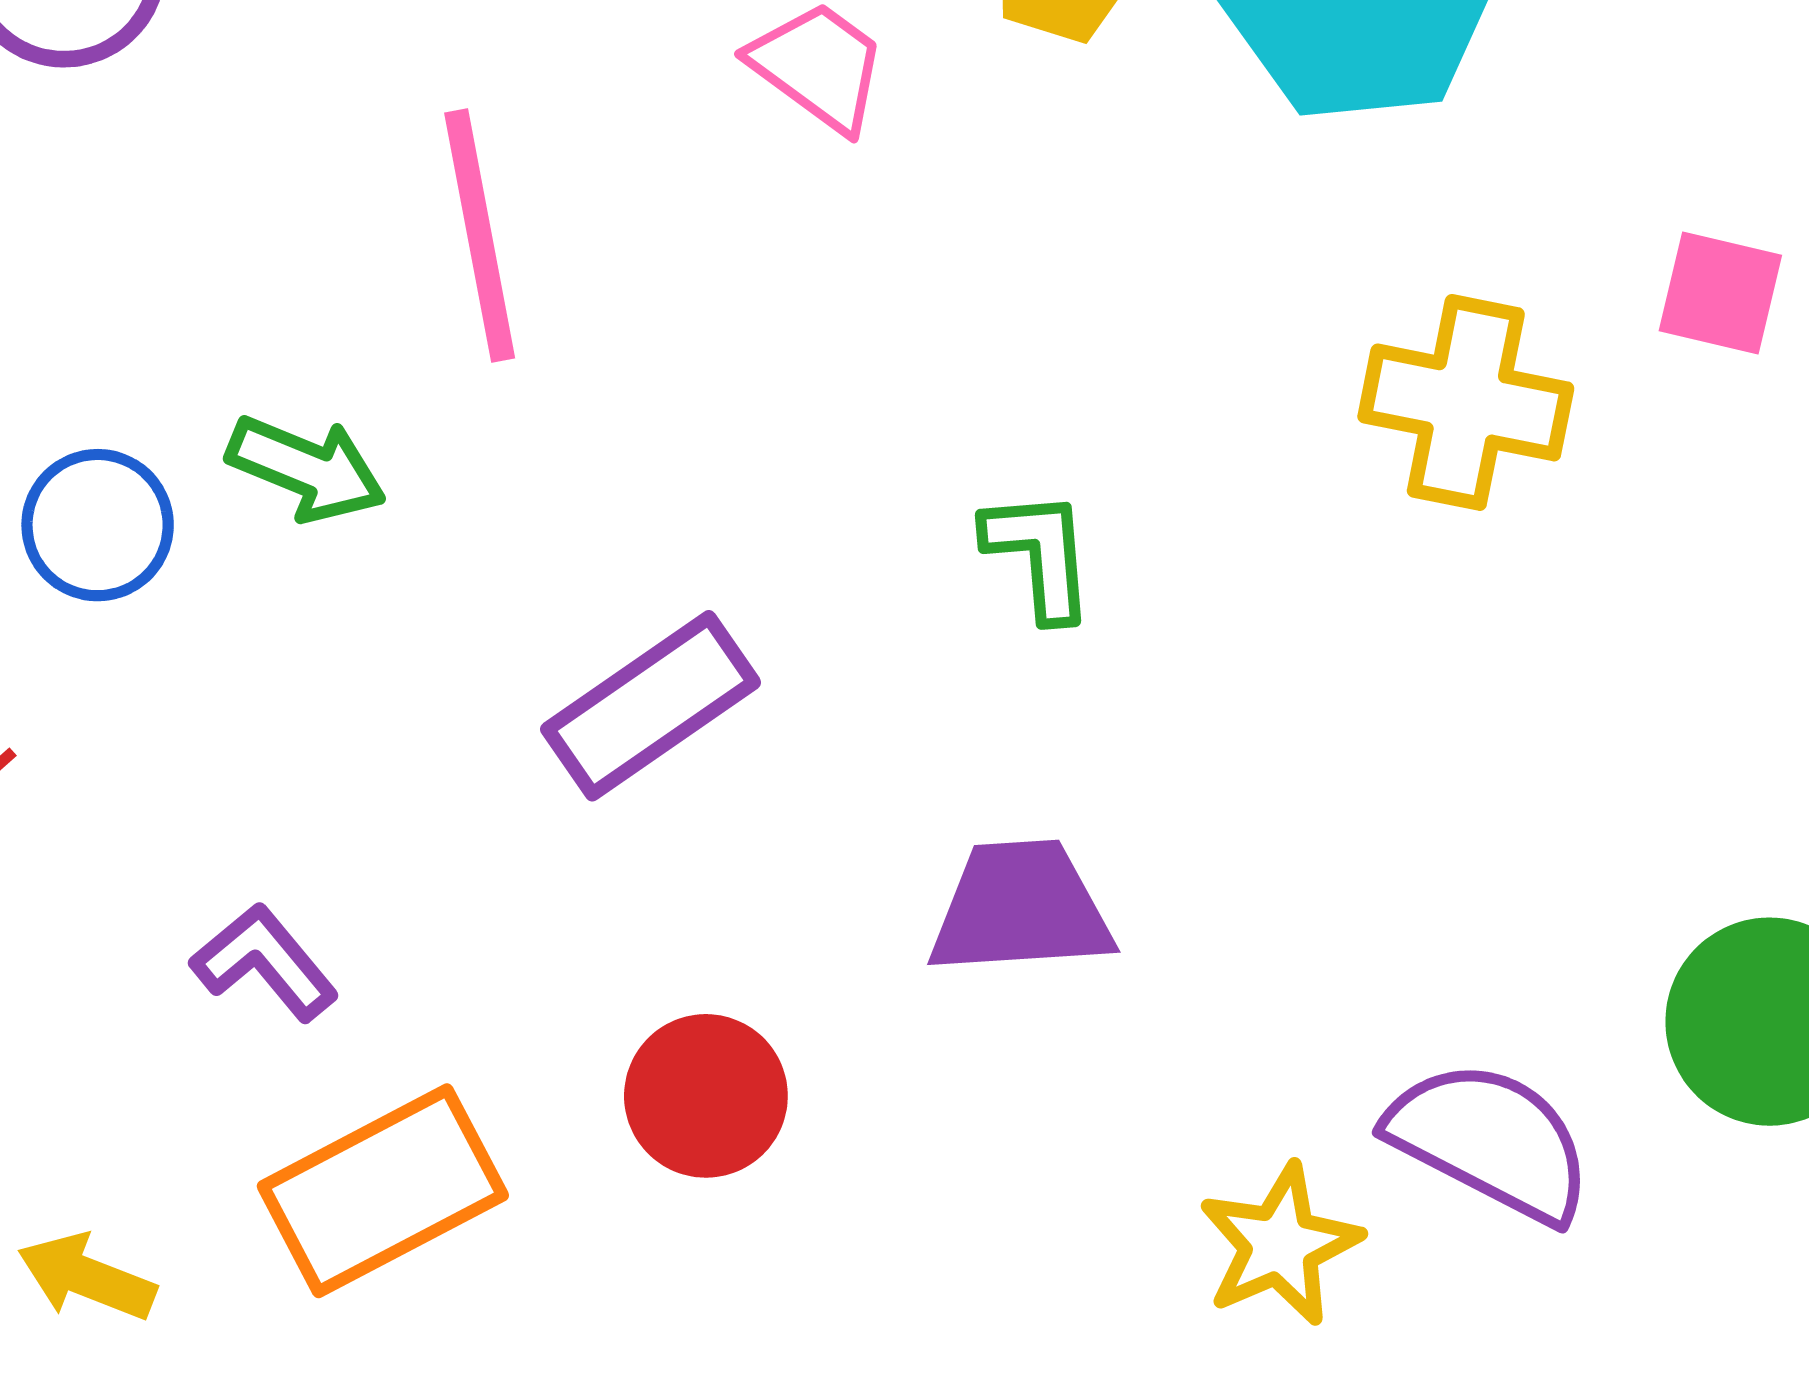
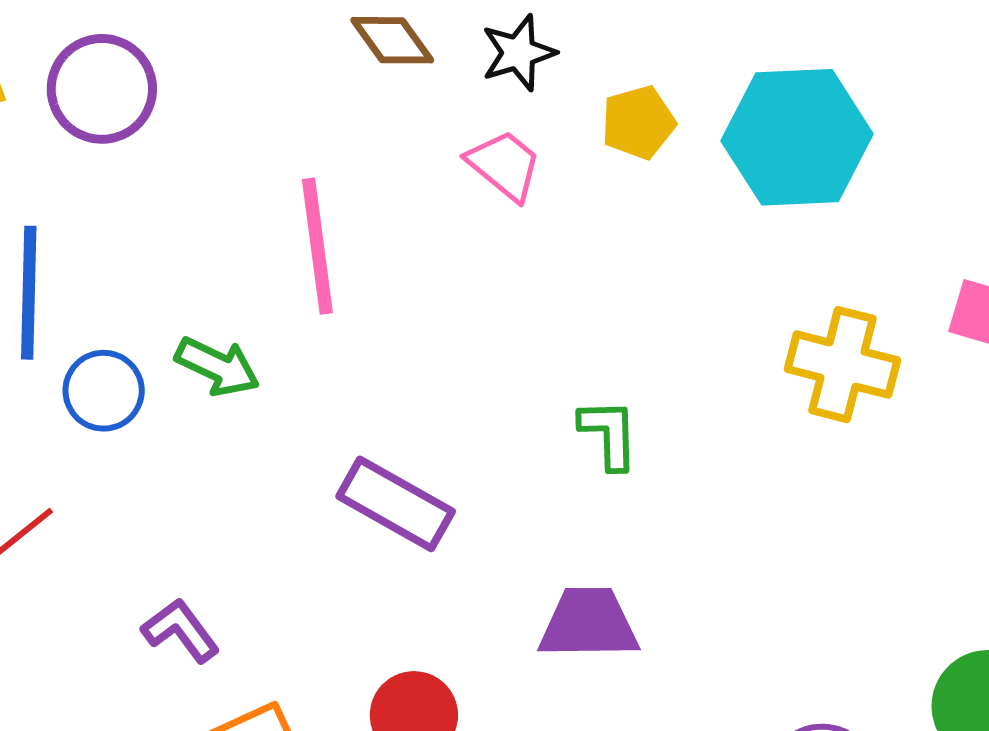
purple rectangle: (651, 706) -> (396, 504), turned 61

